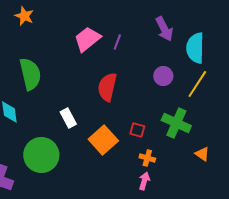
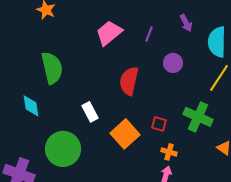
purple arrow: (164, 29) -> (186, 23), size x0.7
purple line: (117, 42) -> (149, 34), moved
purple circle: (163, 76) -> (173, 63), moved

